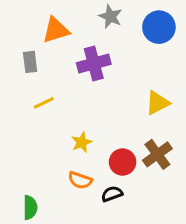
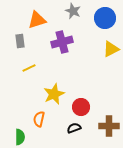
yellow triangle: (157, 103) -> (111, 49), moved
yellow star: (82, 142) -> (54, 94), size x1.5
brown cross: (157, 154) -> (109, 126), moved, turned 36
orange semicircle: (80, 180) -> (39, 119), moved, turned 84

